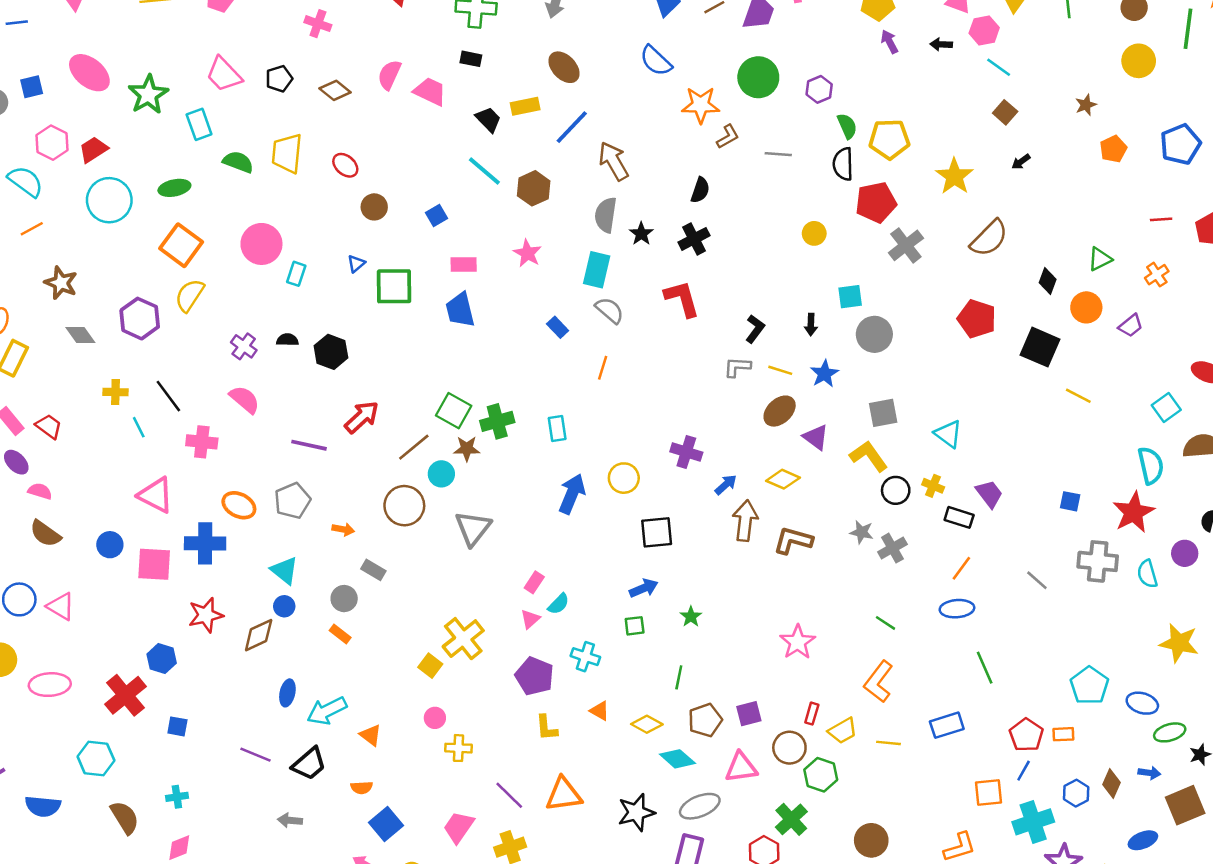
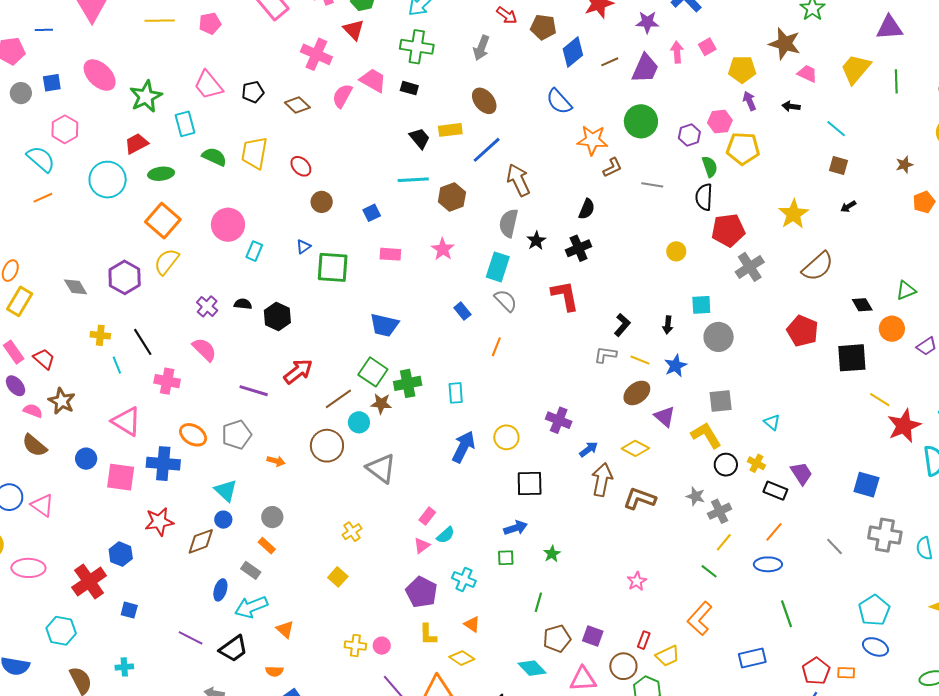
pink cross: (318, 24) -> (316, 54), moved, size x1.4
pink hexagon: (984, 30) -> (720, 122), moved
pink trapezoid: (430, 91) -> (373, 80), moved
brown square: (1005, 112) -> (838, 165), turned -30
yellow pentagon: (889, 139) -> (743, 148), moved
red trapezoid: (93, 150) -> (136, 144), moved
cyan line: (484, 171) -> (413, 180), turned -48
black diamond: (1048, 281) -> (862, 305), turned -55
brown star: (61, 283) -> (62, 401), moved
blue trapezoid: (460, 310) -> (384, 325), moved, turned -68
black square: (1040, 347) -> (852, 358), turned -32
cyan triangle: (948, 434) -> (772, 422), size x0.7
blue square: (1070, 501) -> (866, 485), size x1.5
red star: (1134, 512) -> (904, 426), moved
gray triangle: (473, 528) -> (381, 468), turned -36
gray rectangle: (373, 570) -> (251, 570), moved
yellow cross: (463, 639) -> (352, 532), moved, size x0.6
pink star: (798, 642) -> (637, 581), size x0.7
cyan pentagon: (1089, 686) -> (874, 610), moved
blue ellipse: (1142, 703) -> (875, 647), moved
purple square: (749, 714) -> (593, 636), turned 30
pink circle: (435, 718) -> (382, 646), moved
yellow diamond: (647, 724) -> (462, 658), moved
yellow line: (889, 743) -> (724, 542), moved, turned -60

